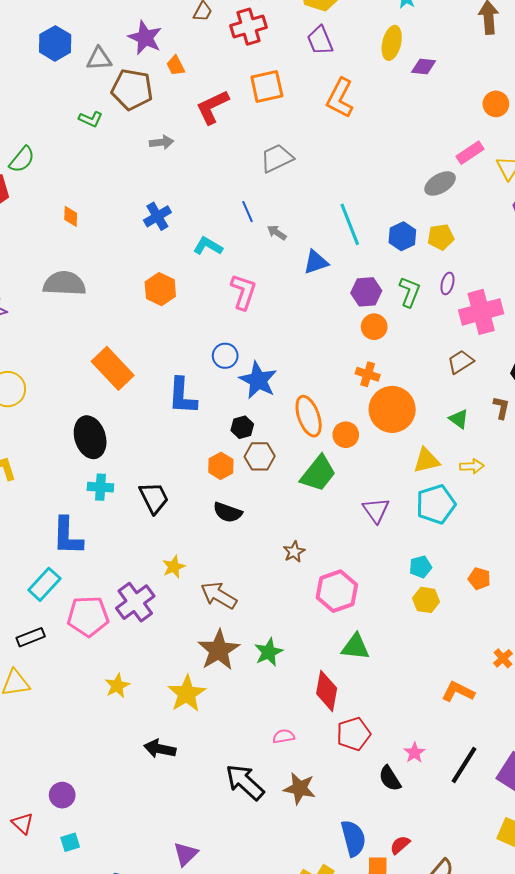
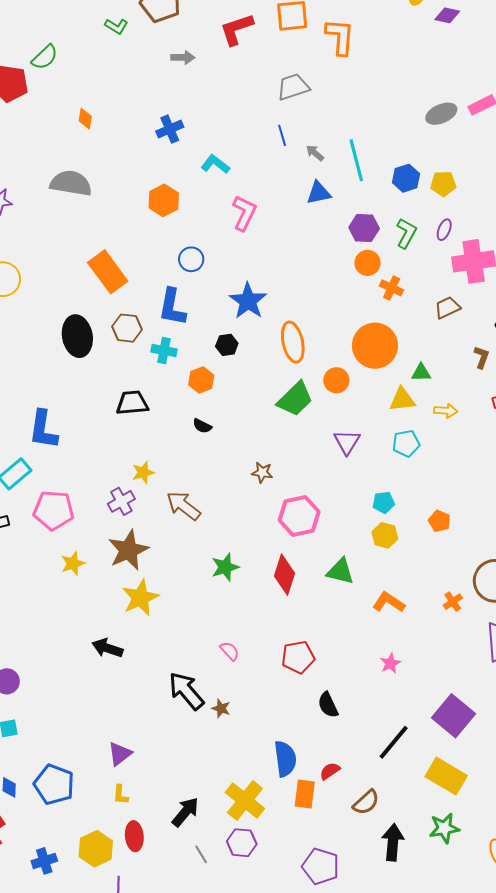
orange L-shape: (340, 98) -> (340, 37), moved, turned 150
gray ellipse: (440, 183) -> (441, 114), moved
blue line: (247, 212) -> (282, 135), moved
gray arrow: (277, 232) -> (315, 153), moved
blue circle: (225, 356) -> (191, 259), moved
orange cross: (368, 374) -> (392, 288), moved
green triangle: (459, 419) -> (421, 373), moved, turned -45
orange circle: (346, 435) -> (336, 380), moved
brown hexagon: (260, 456) -> (127, 328), moved
cyan cross: (100, 487) -> (164, 350), moved
black trapezoid: (154, 498) -> (132, 403), turned -76
cyan pentagon: (436, 504) -> (406, 443), size x0.7
black semicircle: (228, 512) -> (202, 426), size x0.7
brown star: (294, 552) -> (262, 472), turned 30
purple cross: (135, 602) -> (121, 501), moved, size x0.7
green triangle: (355, 647) -> (340, 571), moved
brown star: (219, 650) -> (128, 550), moved
yellow star: (117, 686) -> (73, 563), moved
red diamond: (327, 691) -> (284, 575), moved
orange L-shape: (458, 692) -> (389, 602), moved
pink semicircle: (284, 736) -> (230, 651), turned 50
pink star: (414, 753) -> (390, 663), moved
black line: (464, 765) -> (394, 742), moved
brown star: (300, 788) -> (221, 708), moved, size x0.6

